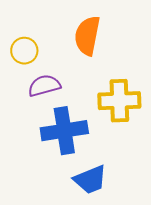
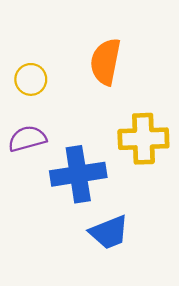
purple semicircle: (44, 86) -> (27, 139), moved

